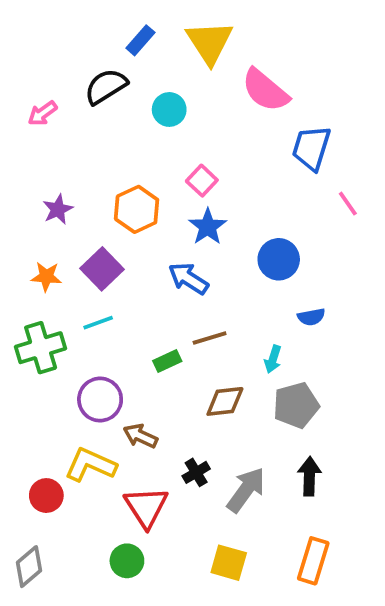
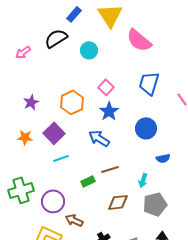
blue trapezoid: (311, 148) -> (149, 83), moved
cyan line: (98, 323) -> (61, 158), moved
green cross: (41, 348) -> (21, 190), moved

